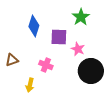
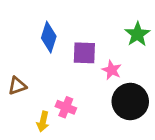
green star: (81, 17) -> (137, 34), moved
pink cross: (46, 65) -> (66, 107), moved

